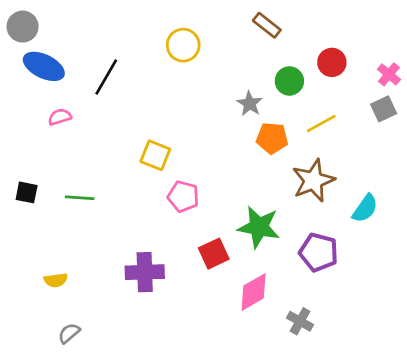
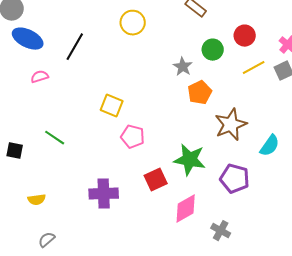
yellow line: (321, 123) -> (254, 68), moved
orange pentagon: (272, 138) -> (200, 93), turned -30
black square: (27, 192) -> (15, 151), moved
green line: (80, 198) -> (55, 138), turned 30

